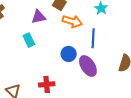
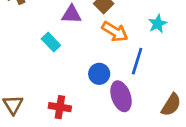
cyan rectangle: (29, 40) -> (51, 42), turned -32

